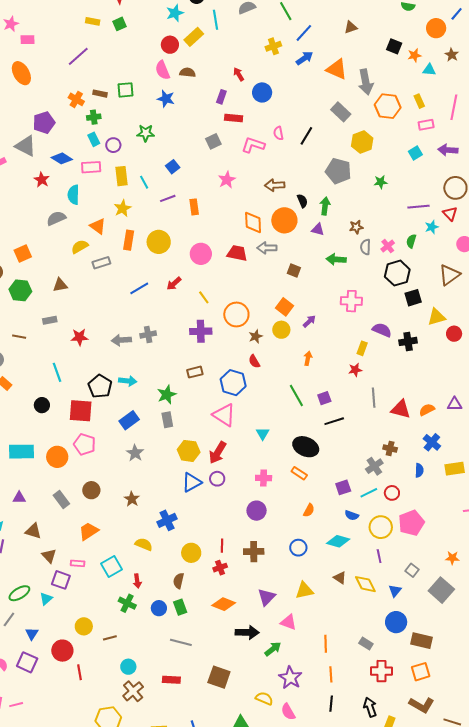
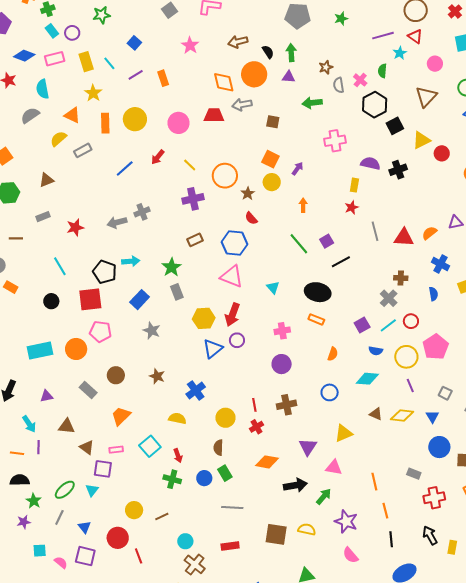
yellow diamond: (365, 584) -> (402, 415), turned -45
yellow semicircle: (264, 698) -> (307, 529), moved

